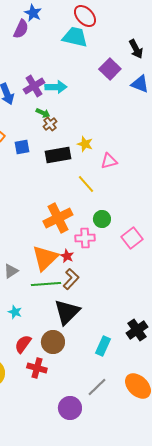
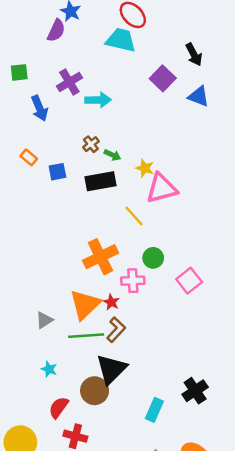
purple cross: (34, 86) -> (69, 82), moved
green arrow: (43, 113) -> (112, 155), moved
yellow star: (85, 144) -> (145, 168), moved
pink triangle: (109, 161) -> (162, 188), size x1.6
brown circle: (53, 342) -> (95, 391), moved

